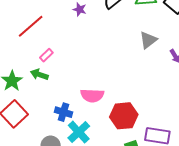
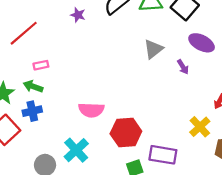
pink rectangle: (46, 55) -> (41, 65), turned 32
blue cross: (63, 112) -> (32, 111), moved, turned -30

